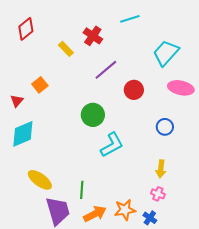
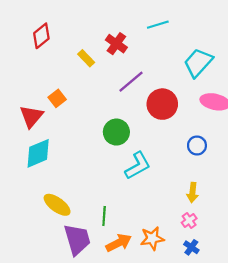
red circle: (134, 90) -> (162, 104), size x1.4
red triangle: (17, 101) -> (31, 116), size x1.6
pink cross: (158, 194) -> (189, 220), turned 32
blue cross: (150, 218) -> (191, 247), moved

